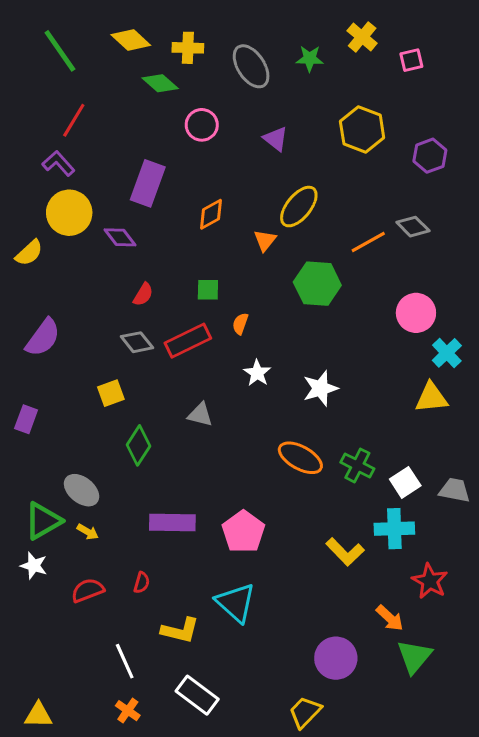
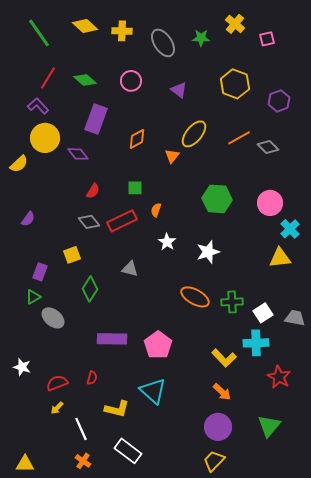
green diamond: (160, 83) -> (85, 80), moved
orange line: (368, 242) -> (239, 138), moved
green hexagon: (317, 284) -> (217, 199), moved
purple semicircle: (43, 338) -> (28, 219), size x0.6
purple rectangle: (26, 419) -> (40, 272), moved
green cross: (357, 465) -> (232, 302), turned -30
green triangle: (43, 521) -> (33, 297), moved, size x0.6
yellow arrow: (88, 532) -> (57, 408), moved, turned 104
orange arrow: (390, 618) -> (222, 392), moved
yellow trapezoid: (305, 712) -> (214, 461), moved

